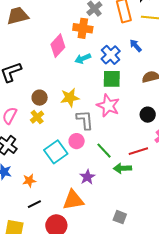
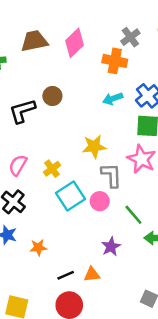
pink diamond: (58, 46) -> (74, 43), moved
brown circle: (40, 98) -> (52, 96), moved
cyan square: (56, 152) -> (71, 196), moved
orange triangle: (73, 200) -> (92, 274), size x0.6
black line: (34, 204) -> (66, 275), moved

